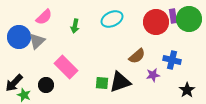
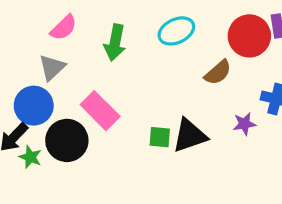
green arrow: (75, 26) -> (115, 43), size x1.5
blue circle: (19, 37) -> (34, 106), moved
brown semicircle: (137, 56) -> (218, 72), moved
black circle: (46, 85) -> (67, 140), size x1.6

